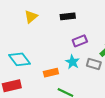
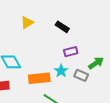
black rectangle: (68, 16) -> (62, 27), turned 32
orange rectangle: (51, 73) -> (39, 78), size x1.5

